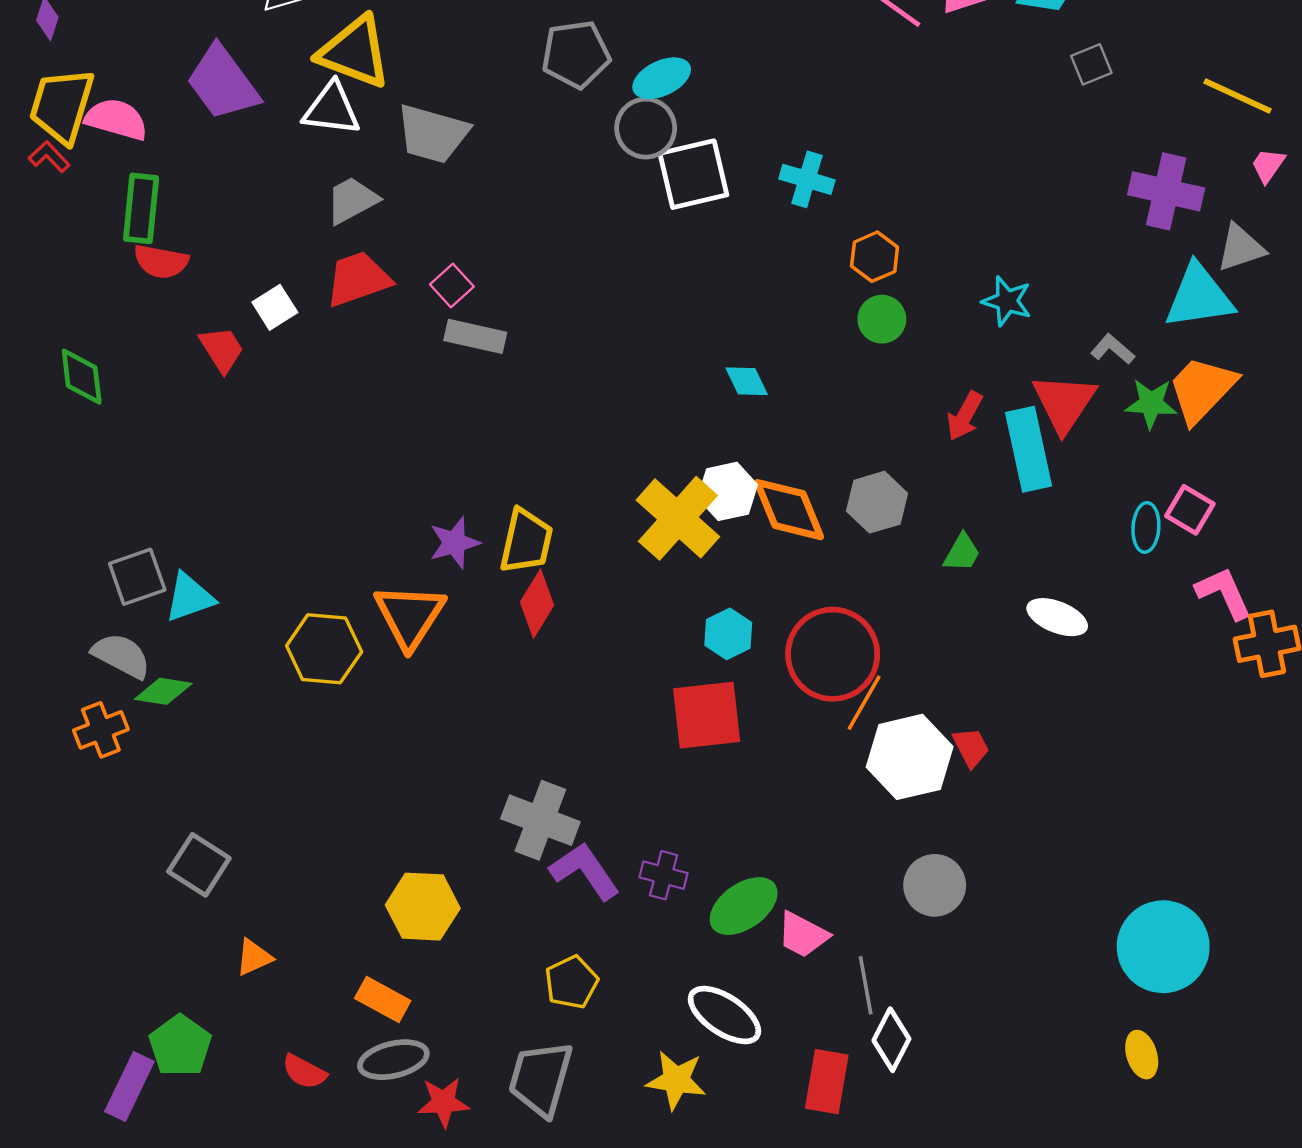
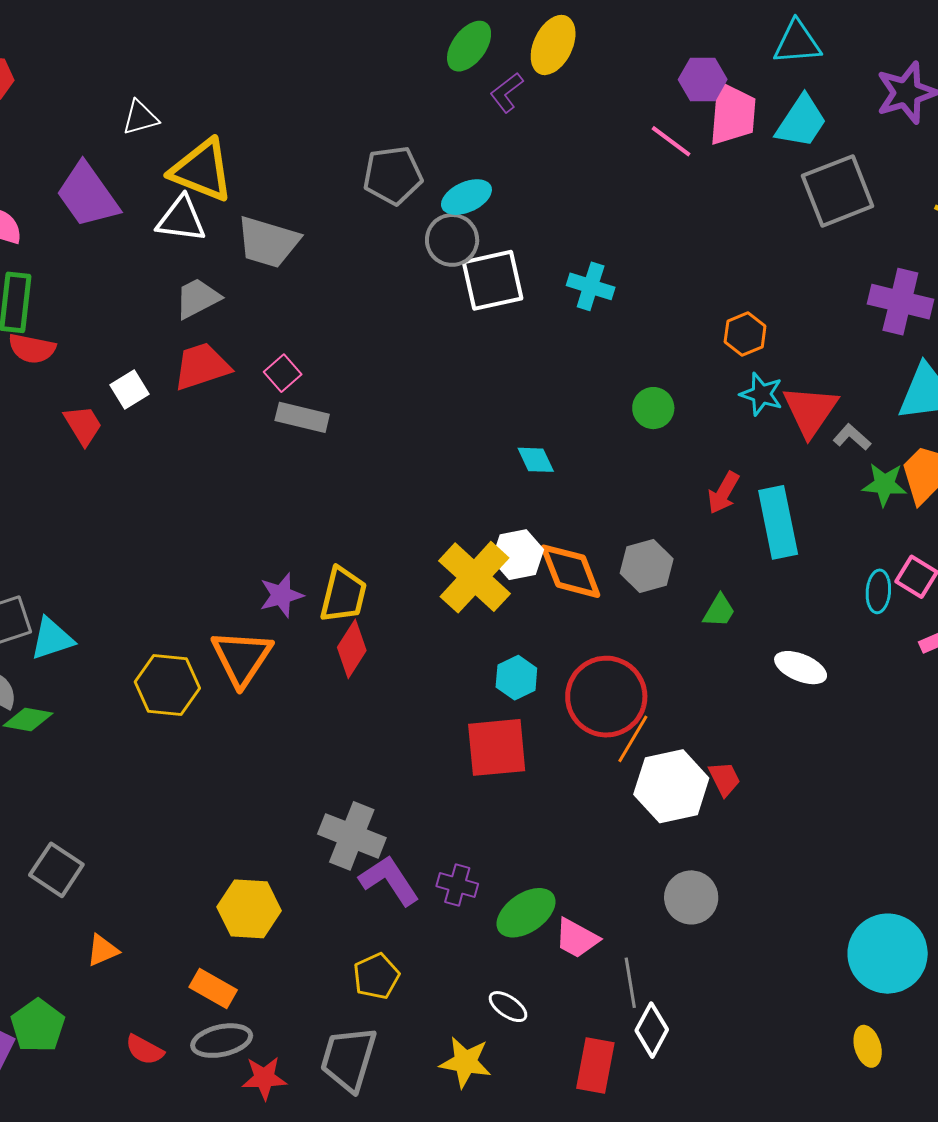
gray square: (1091, 64) -> (838, 191), size x2.0
orange hexagon: (875, 257) -> (745, 334), moved
red triangle: (1064, 403) -> (810, 411), moved
white ellipse: (724, 1015) -> (508, 1007), size x0.6

